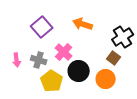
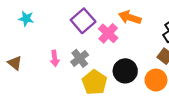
pink cross: (64, 52) -> (108, 33), moved
gray cross: (39, 60) -> (80, 58), turned 35

